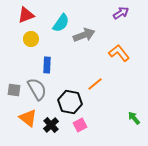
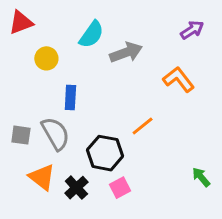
purple arrow: (121, 13) -> (192, 30), moved
red triangle: (26, 15) -> (21, 22), moved

